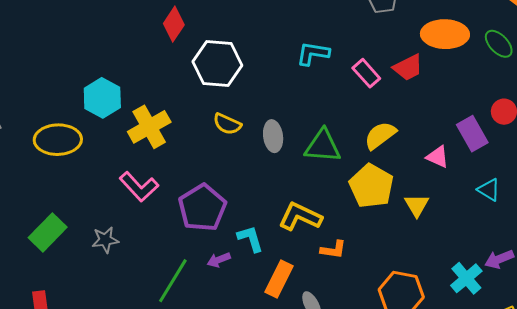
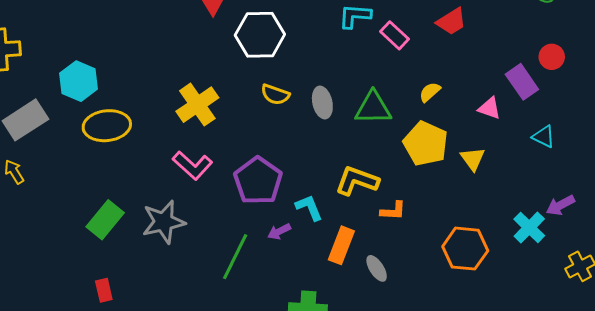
pink rectangle: (366, 73) -> (395, 35), moved
cyan hexagon: (102, 98) -> (79, 81), moved
yellow semicircle: (380, 135) -> (430, 92), size x0.7
gray star: (105, 240) -> (164, 222), size x1.6

